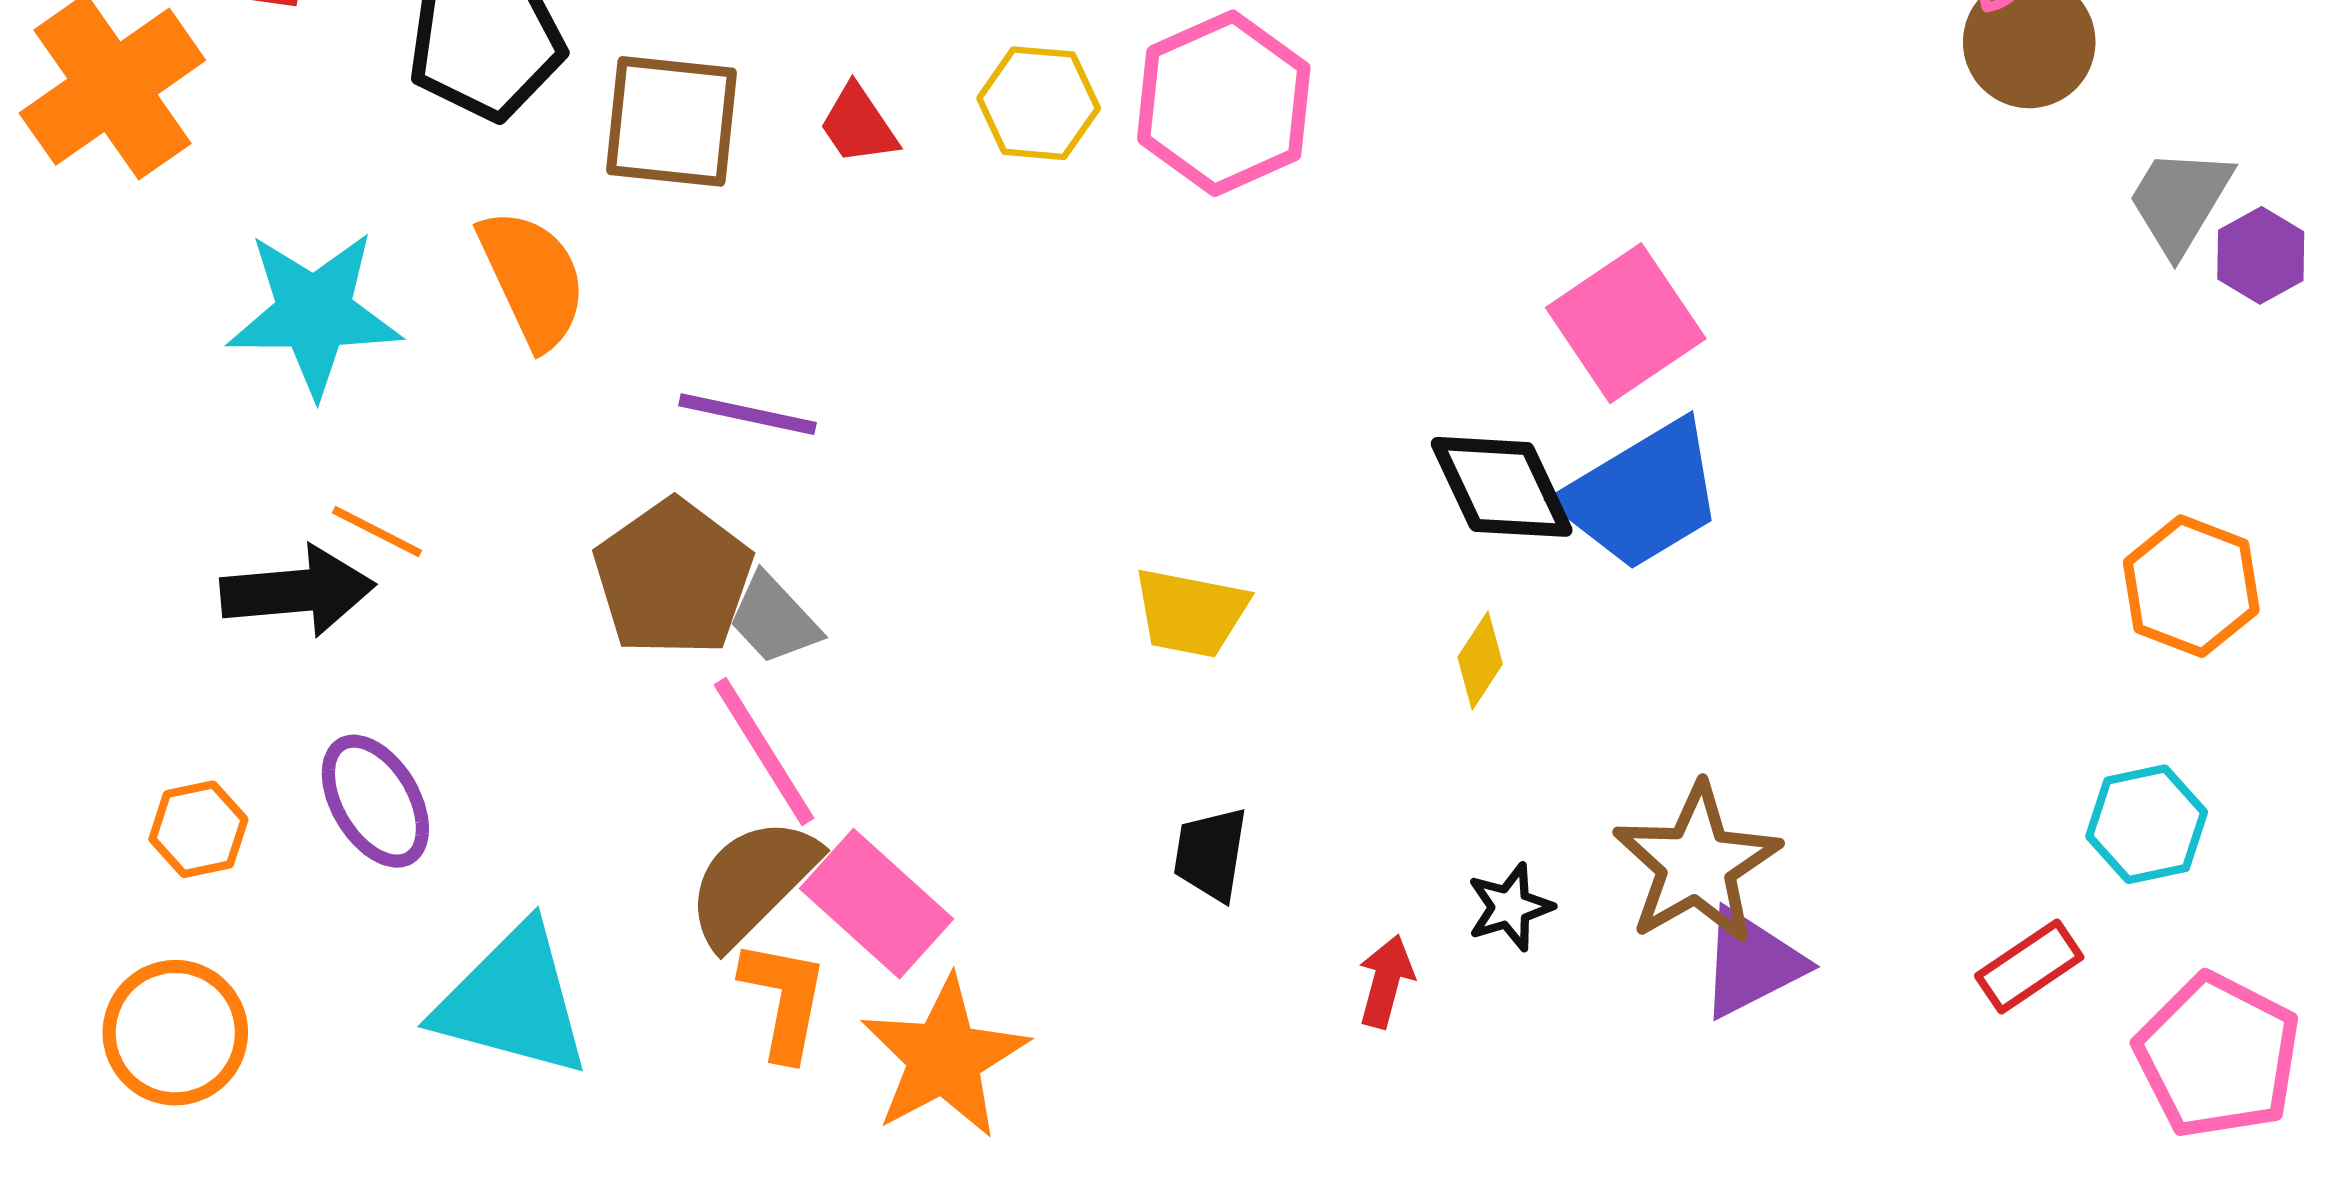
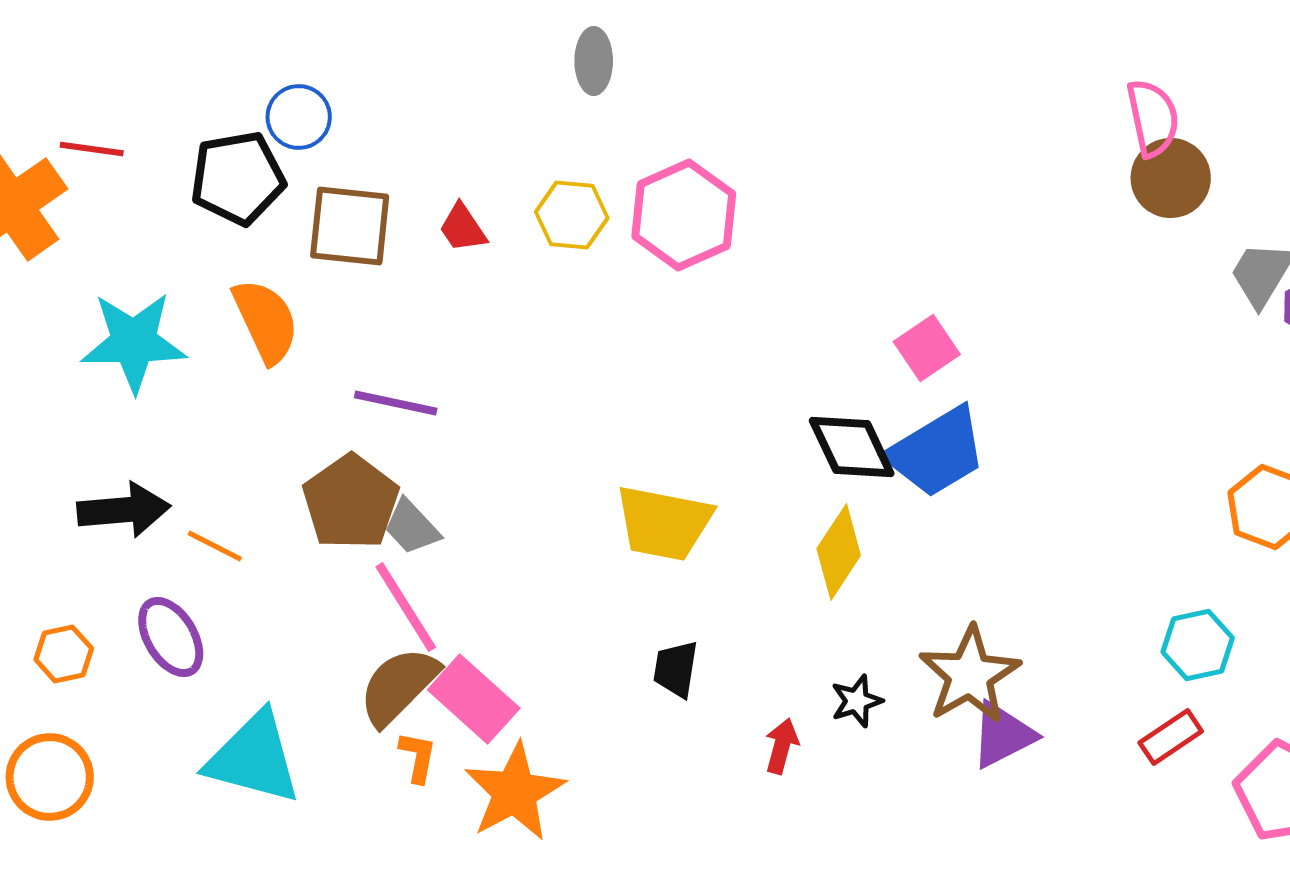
pink square: (1626, 323) -> (927, 348), size x0.7
orange line: (377, 532) -> (215, 546), moved
yellow trapezoid: (1191, 613) -> (664, 523), size x1.4
yellow diamond: (1480, 661) -> (839, 552), size x1.6
cyan hexagon: (2147, 824) -> (1198, 645), moved
orange L-shape: (784, 1000) -> (418, 757), size x0.7

